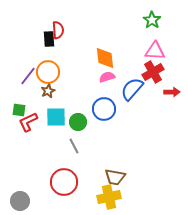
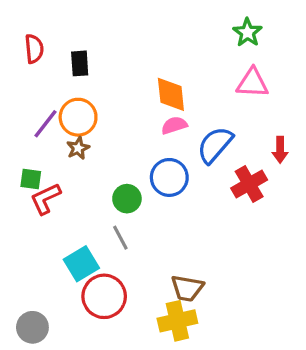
red semicircle: (58, 30) -> (34, 49), moved
red cross: (153, 72) -> (249, 184), moved
red arrow: (172, 92) -> (280, 150), turned 91
cyan square: (56, 117) -> (81, 264), moved, turned -30

